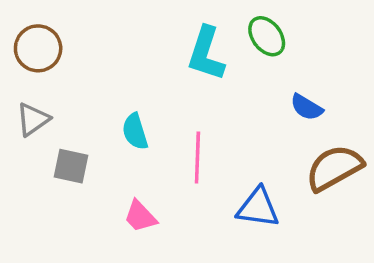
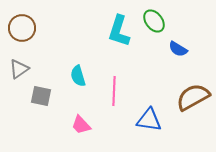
blue semicircle: (307, 107) -> (178, 49), moved

